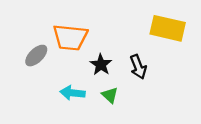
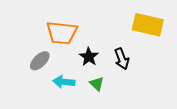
gray ellipse: (36, 56) -> (40, 61), moved

